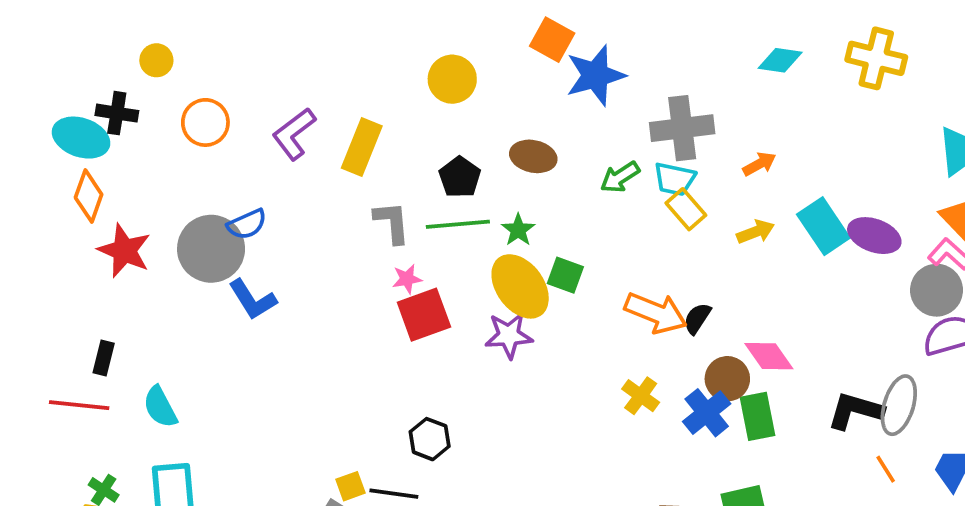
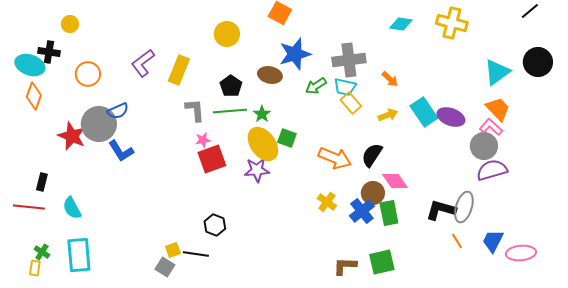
blue star: (595, 75) -> (295, 54), moved
orange circle: (205, 122) -> (88, 74), moved
orange arrow: (759, 164) -> (390, 79), turned 72
red star: (124, 251) -> (72, 136), moved
black semicircle: (697, 318) -> (372, 155), moved, size x1.4

